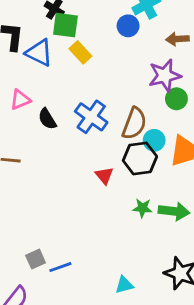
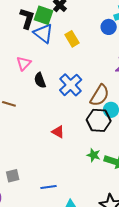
green square: (65, 25) -> (44, 15), moved
pink triangle: (20, 100) -> (24, 63), turned -35
red triangle: (104, 176) -> (58, 132), moved, turned -32
blue line: (60, 267) -> (49, 187), moved

